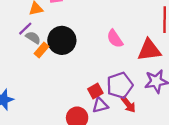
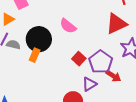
pink semicircle: (115, 39) -> (68, 26), moved
orange rectangle: (41, 50) -> (35, 55), moved
red square: (95, 91) -> (79, 59), moved

